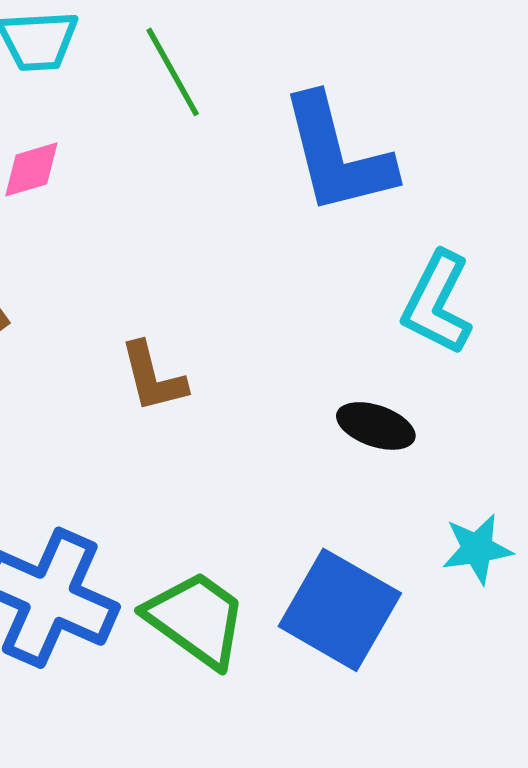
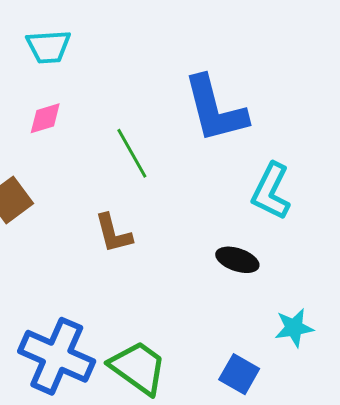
green line: (173, 72) -> (132, 153), moved
blue square: (340, 610) -> (239, 374), moved, size x0.6

